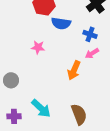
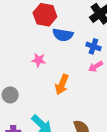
orange arrow: (74, 70) -> (62, 84), moved

